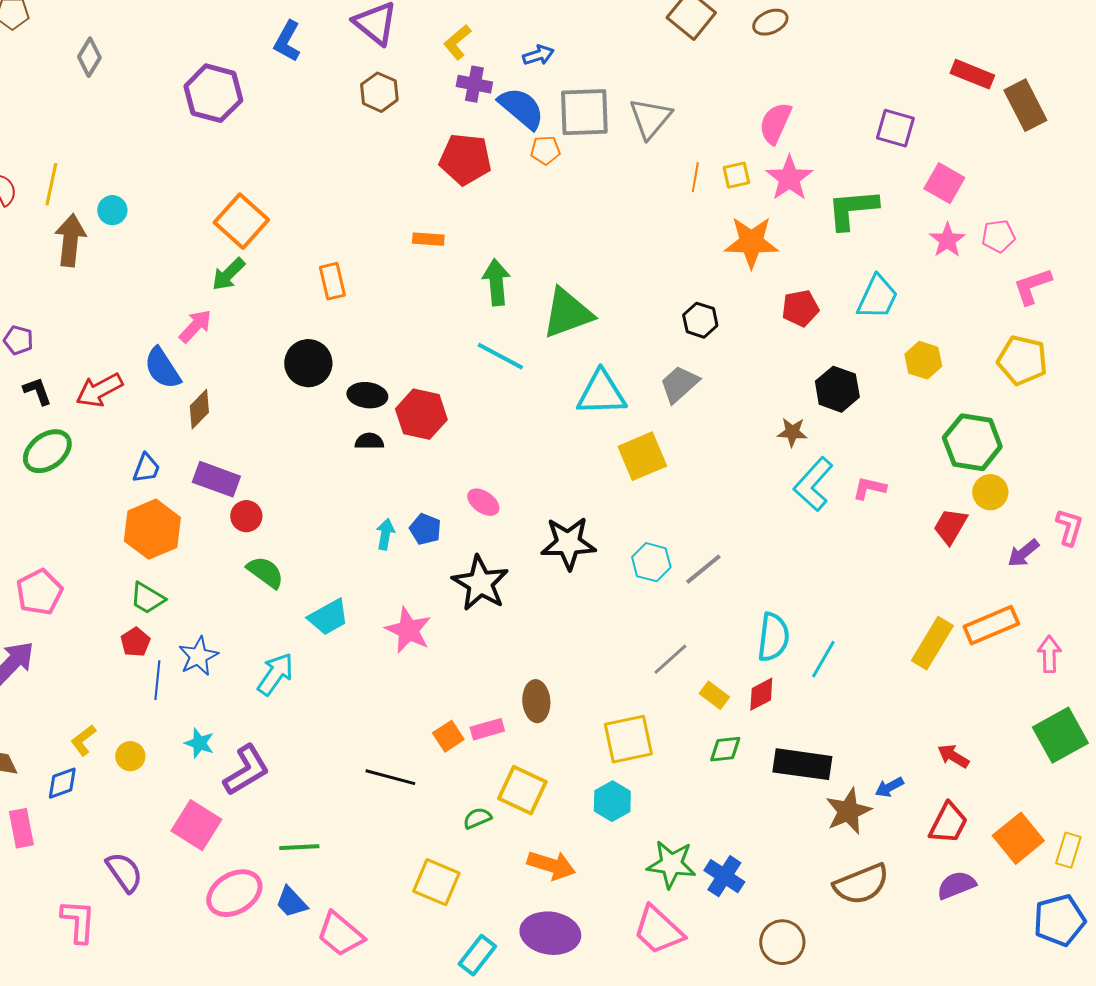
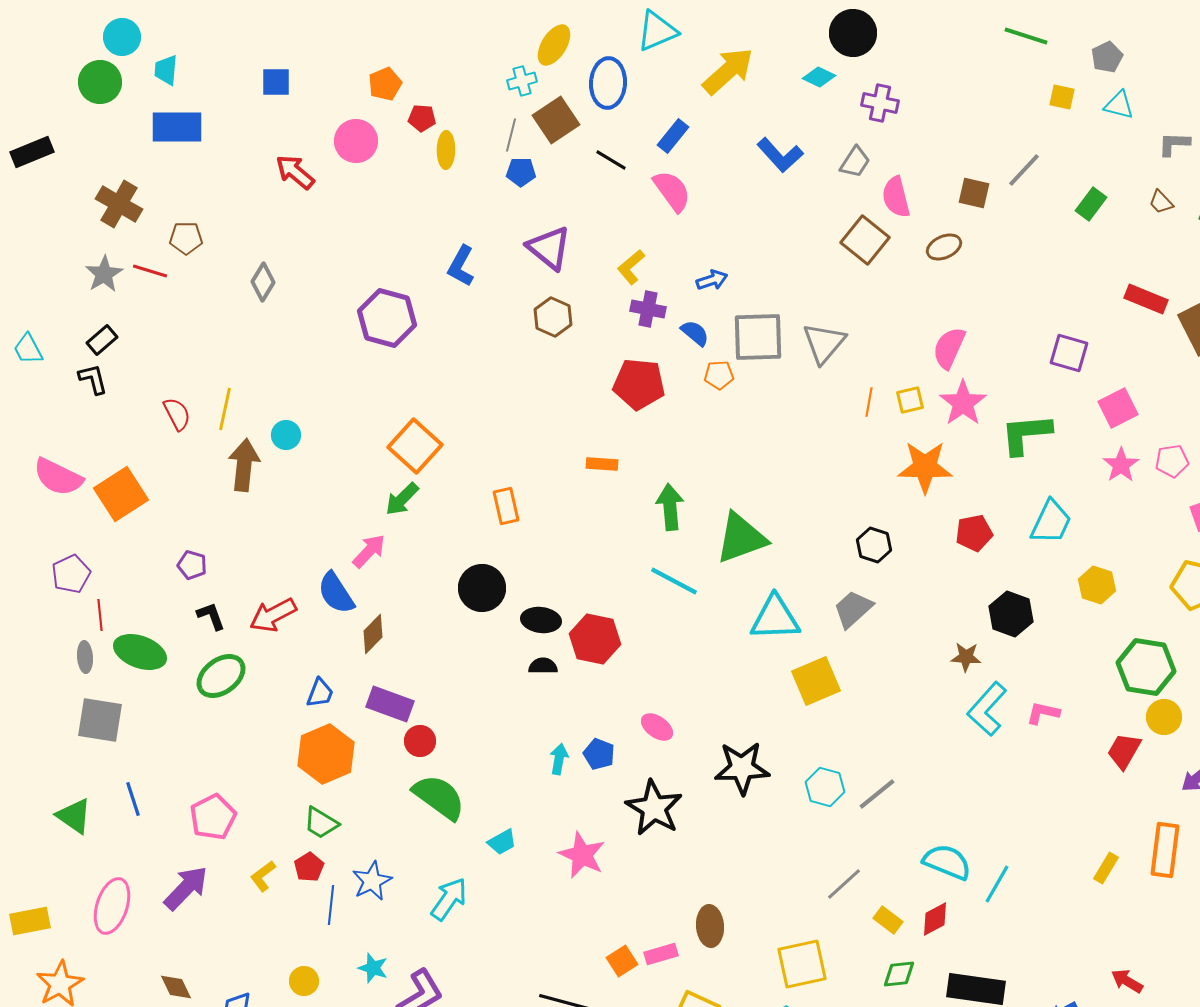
blue semicircle: (521, 108) -> (695, 333), size x0.6
pink square: (944, 183) -> (1118, 408), turned 33
green semicircle: (265, 572) -> (439, 797), size x1.4
cyan trapezoid: (328, 617) -> (502, 842), size x0.7
orange rectangle: (991, 625) -> (1165, 850), turned -60
cyan semicircle: (773, 637) -> (947, 862), turned -75
yellow rectangle: (932, 643) -> (1106, 868), size x0.6
yellow L-shape: (83, 740) -> (263, 876), moved

